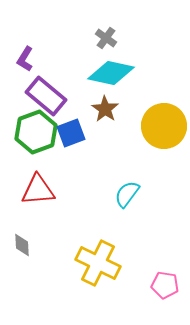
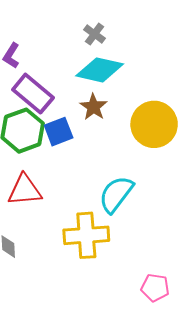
cyan semicircle: (127, 194) -> (116, 194), size x1.4
yellow cross: (98, 263) -> (86, 235), moved, turned -30

